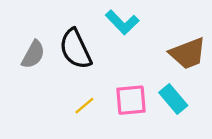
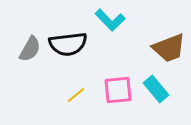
black semicircle: (75, 49) -> (68, 44), turned -72

